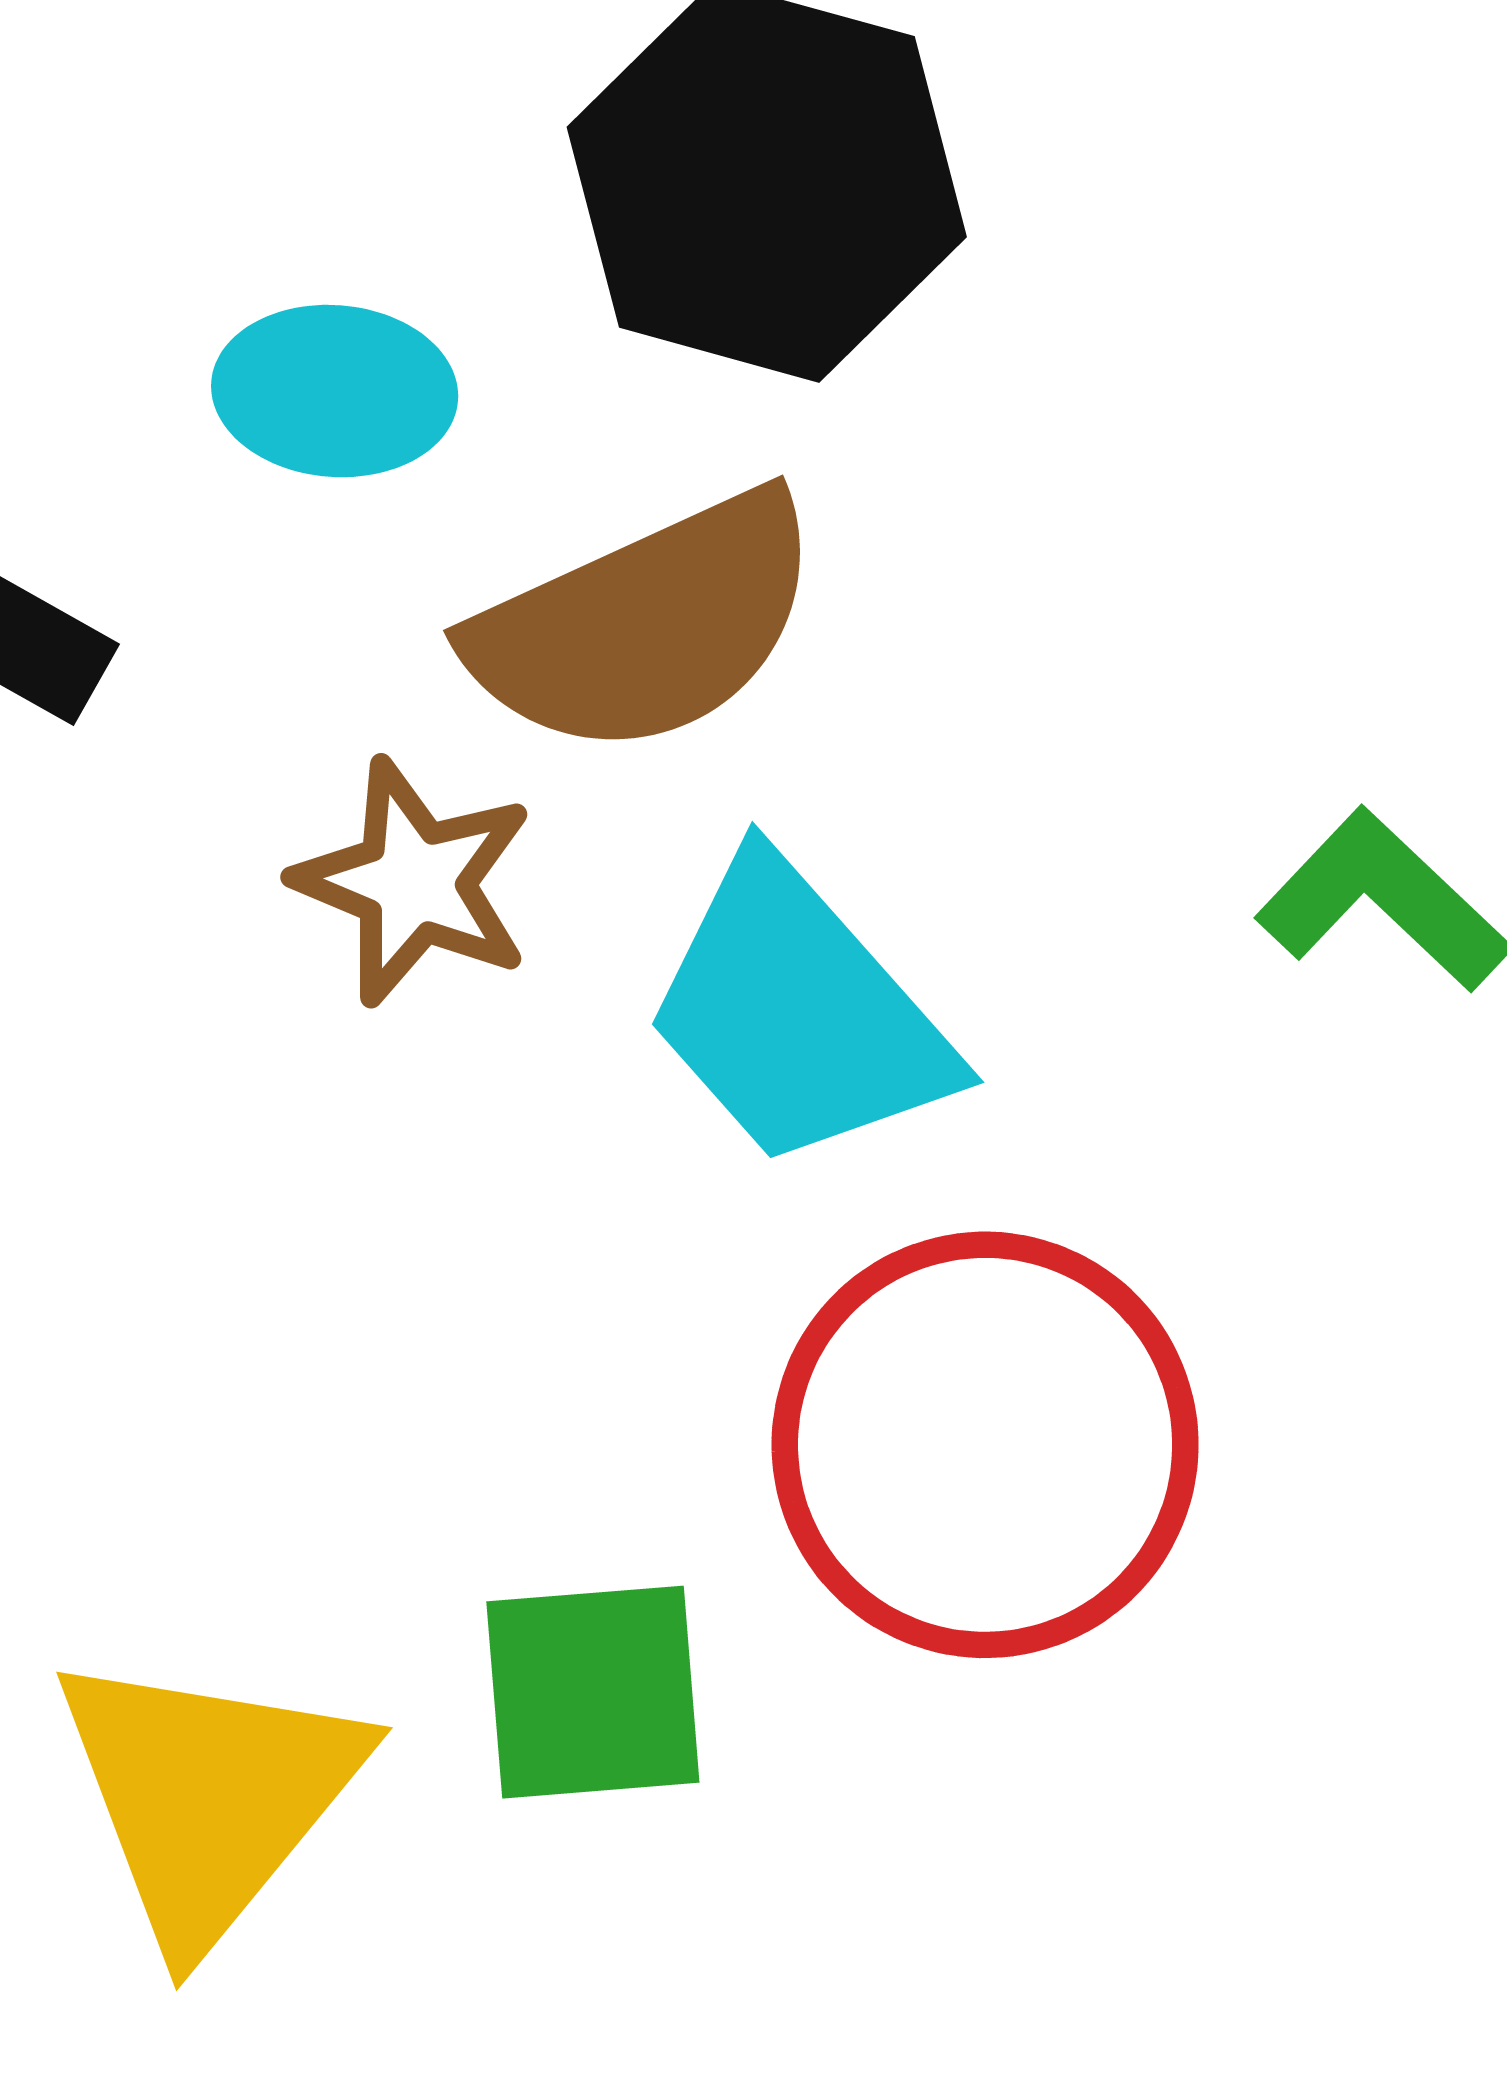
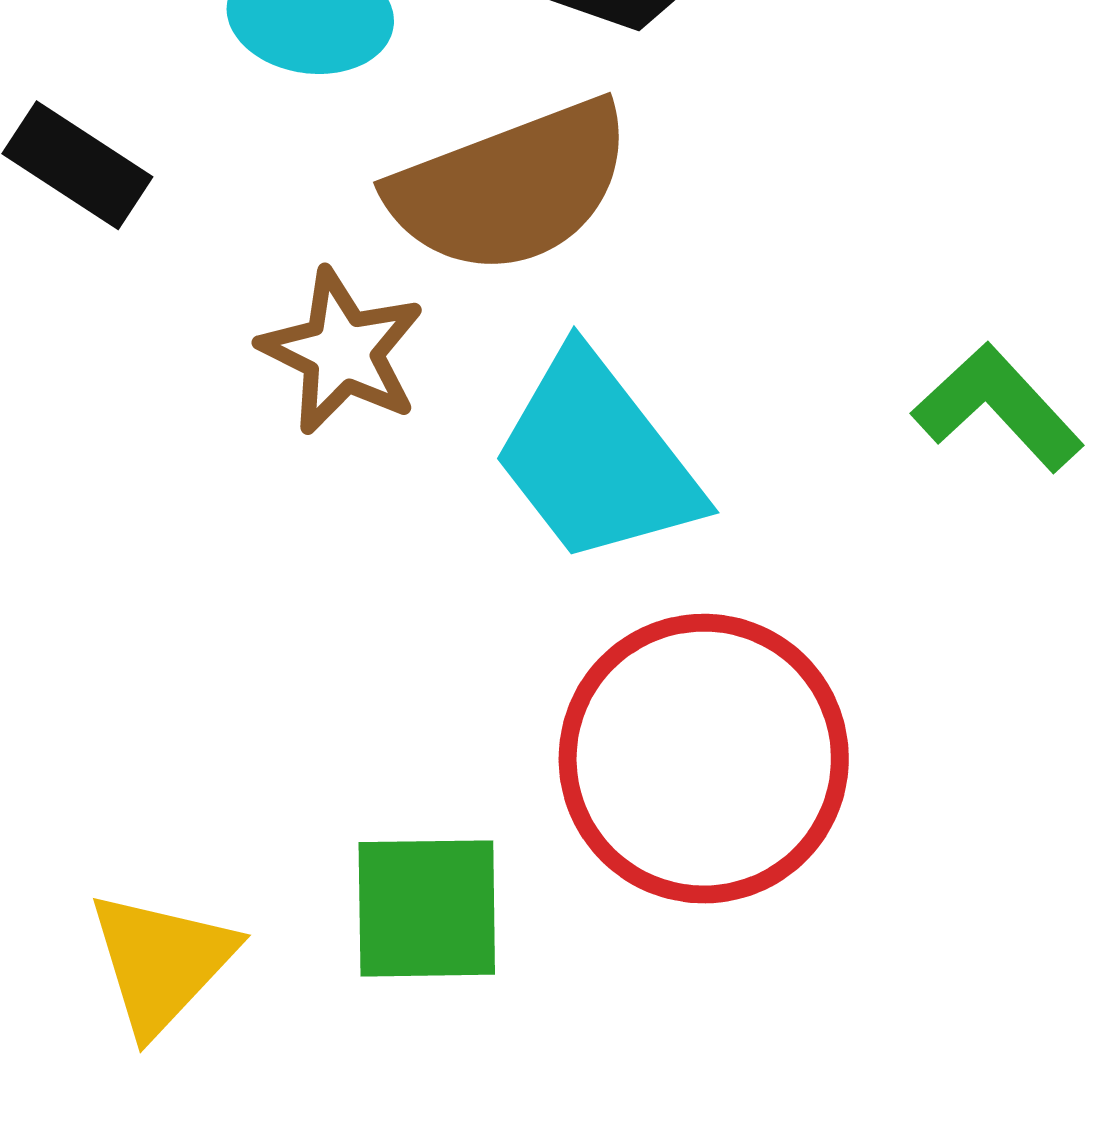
yellow triangle: (209, 1797) -> (162, 962), size x0.7

